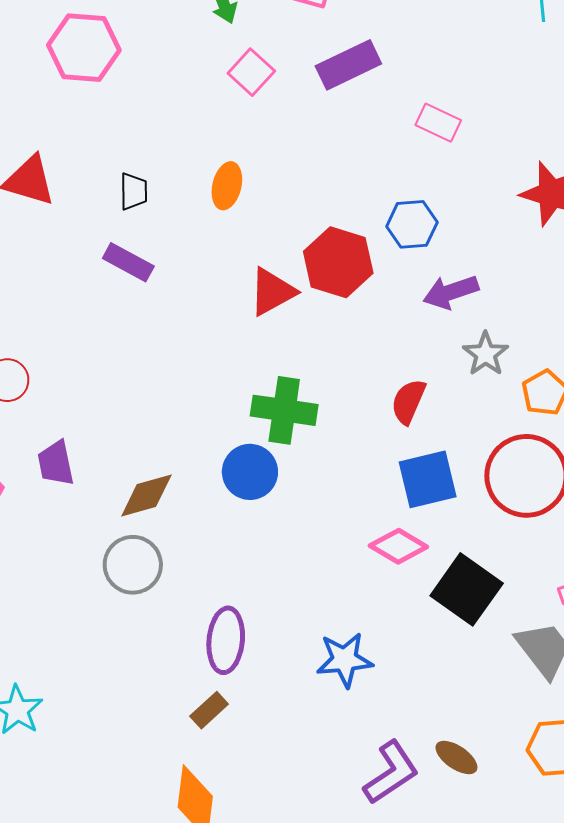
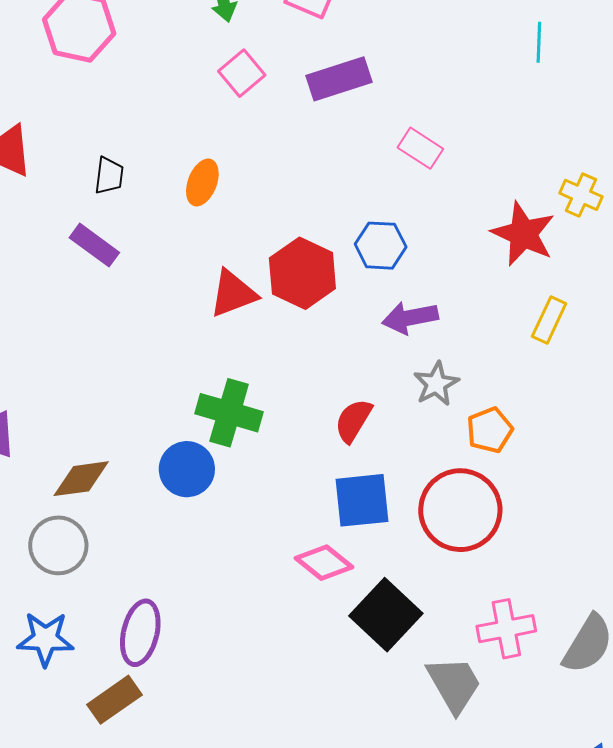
blue star: (345, 660) -> (45, 639), moved
brown rectangle: (209, 710) -> (114, 700), size x1.4

